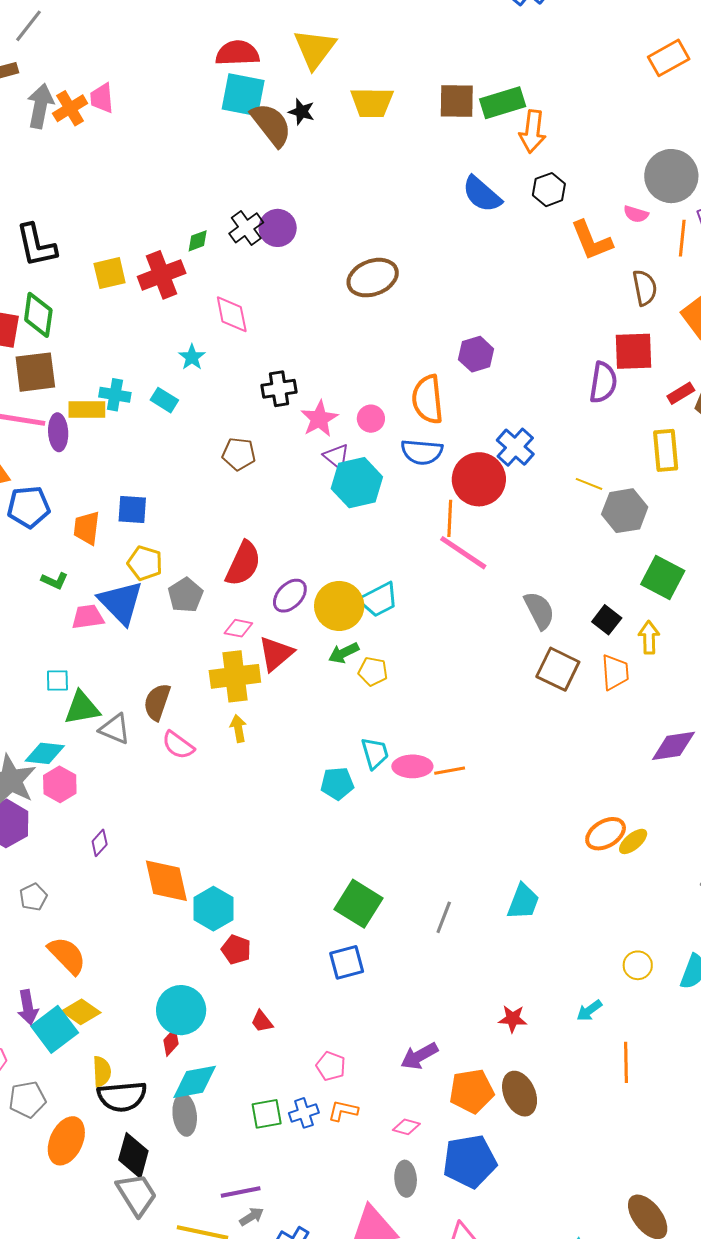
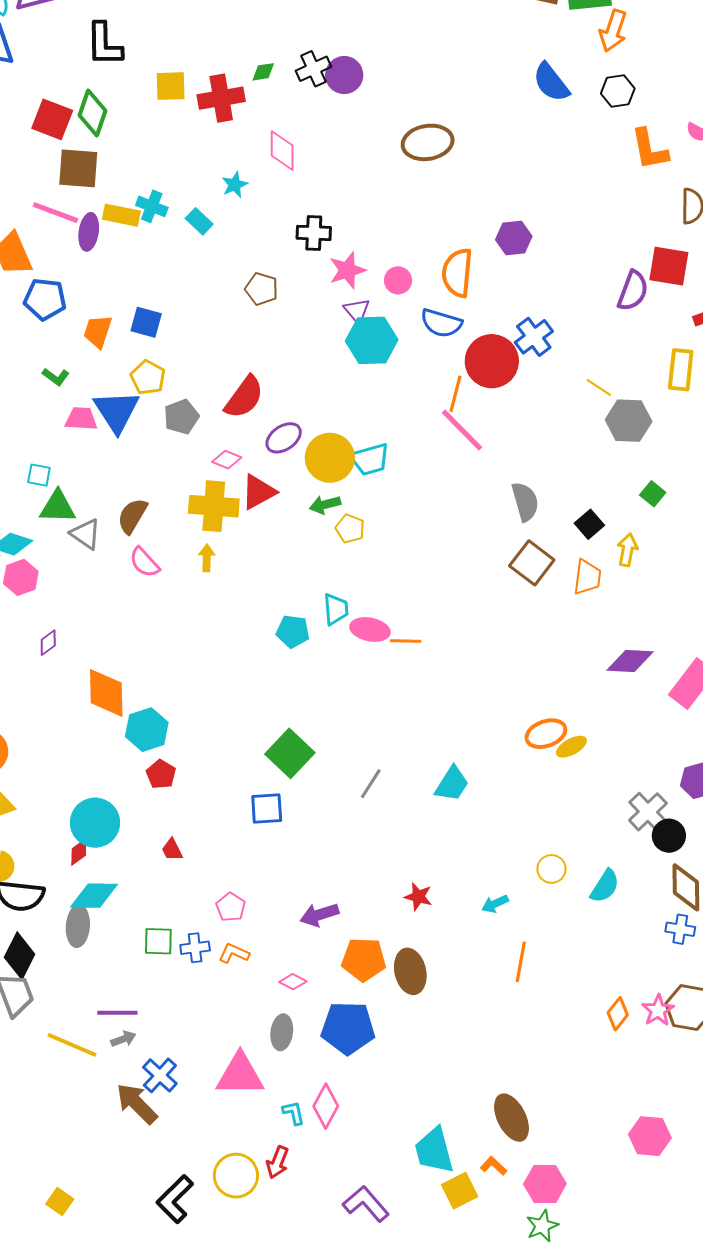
green square: (663, 577) -> (653, 494), size x0.6

